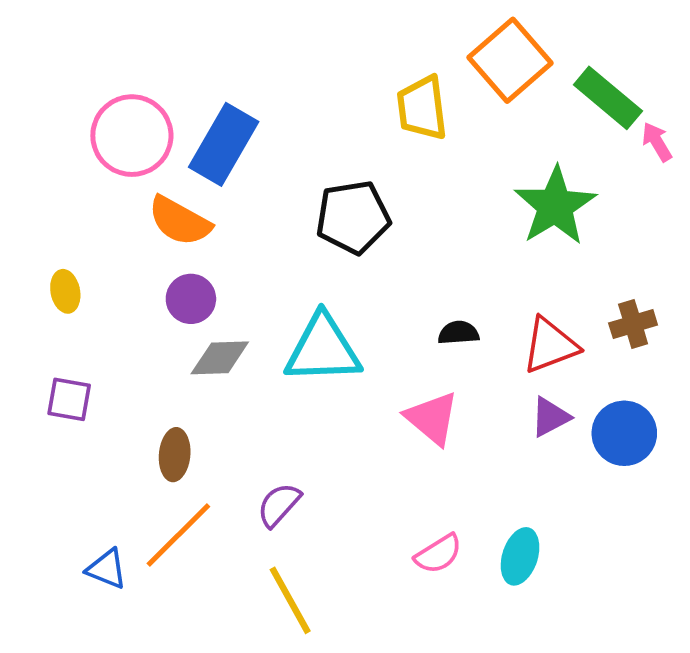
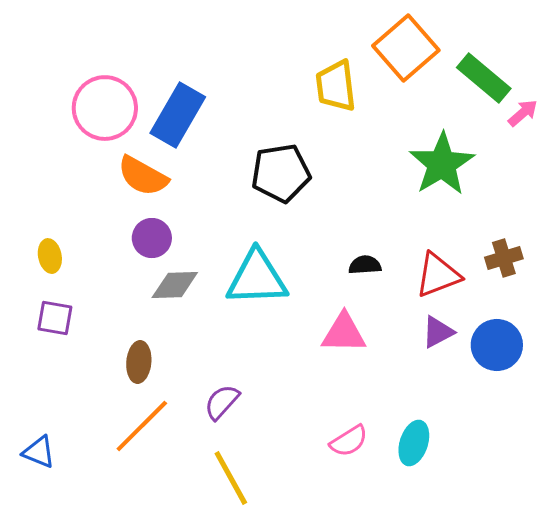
pink arrow: (657, 142) -> (523, 113), turned 80
yellow ellipse: (65, 291) -> (50, 256), moved
pink triangle: (432, 418) -> (344, 333), turned -39
blue triangle: (107, 569) -> (39, 452), moved

